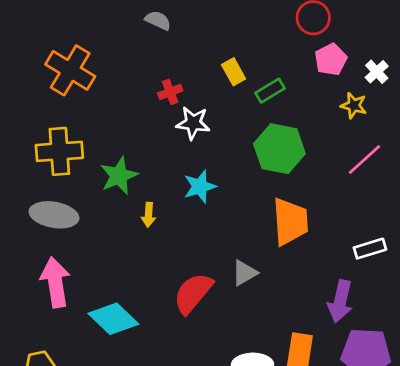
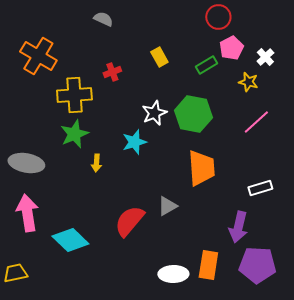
green rectangle: (270, 91) -> (206, 65), moved
white star: (193, 123) -> (154, 113), moved, turned -30
yellow cross: (59, 151) -> (74, 95), moved

